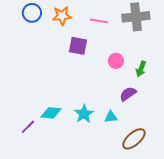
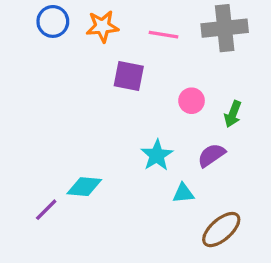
cyan star: (84, 114) -> (157, 155), moved

